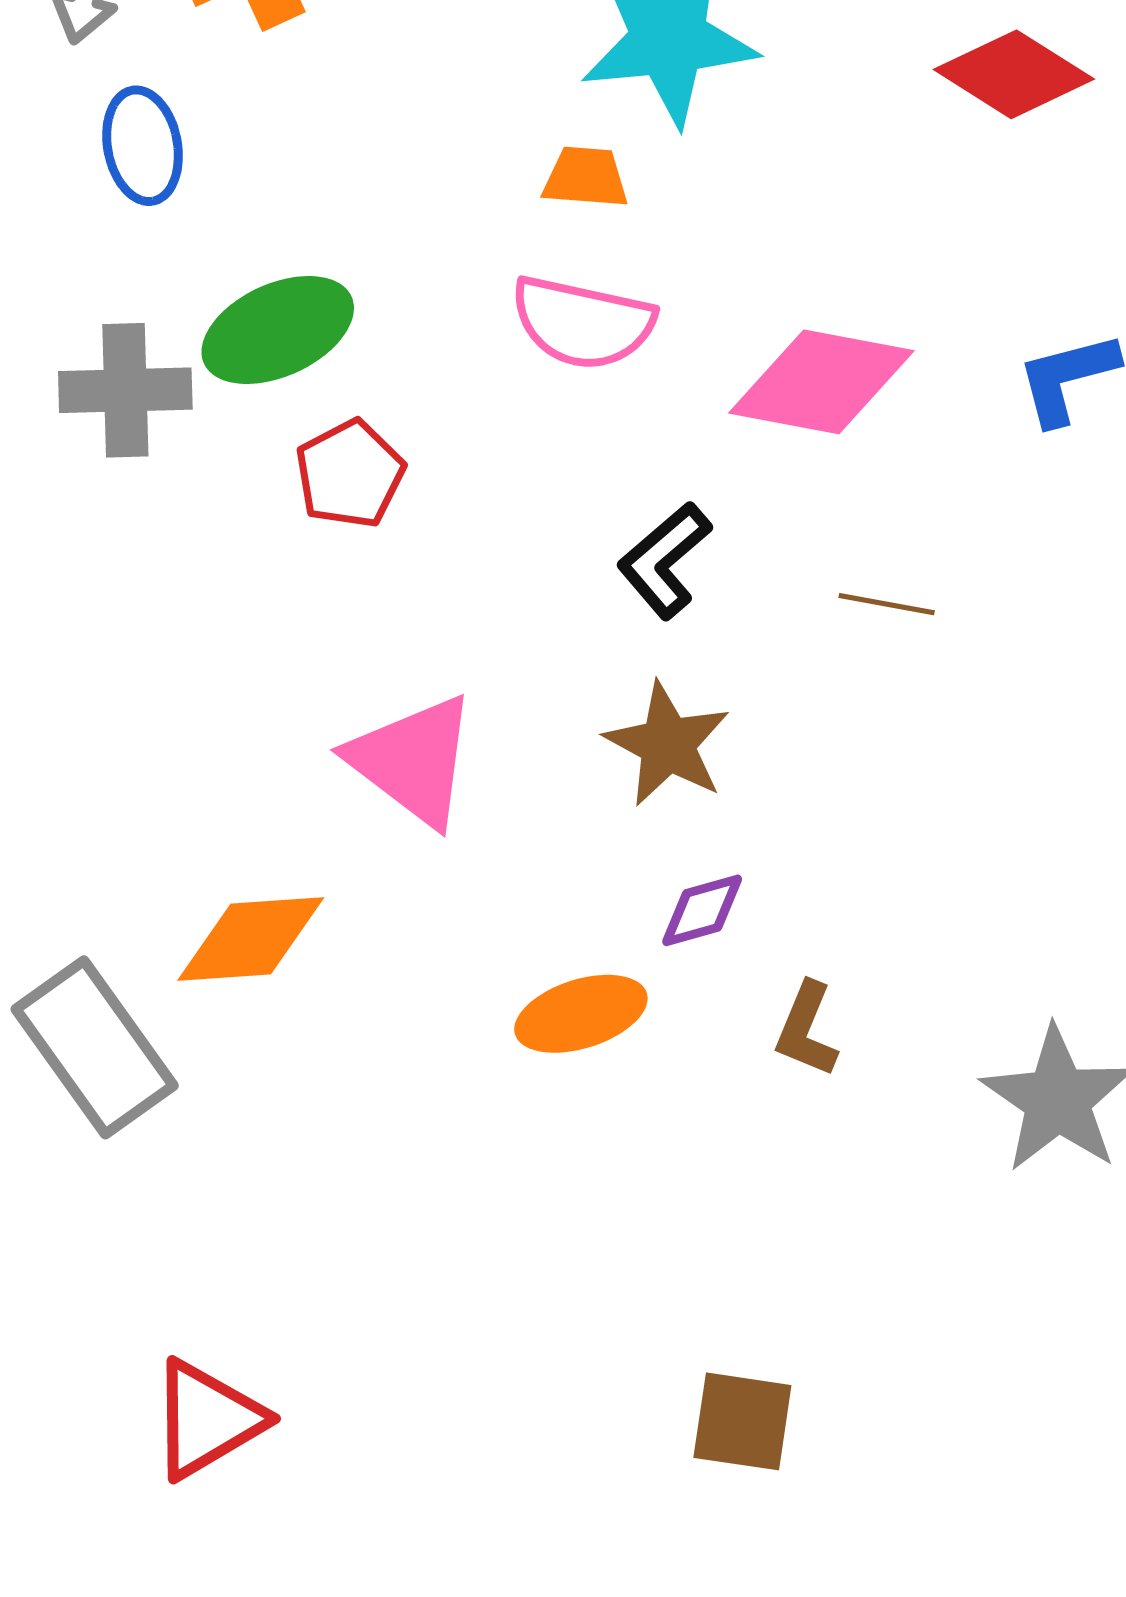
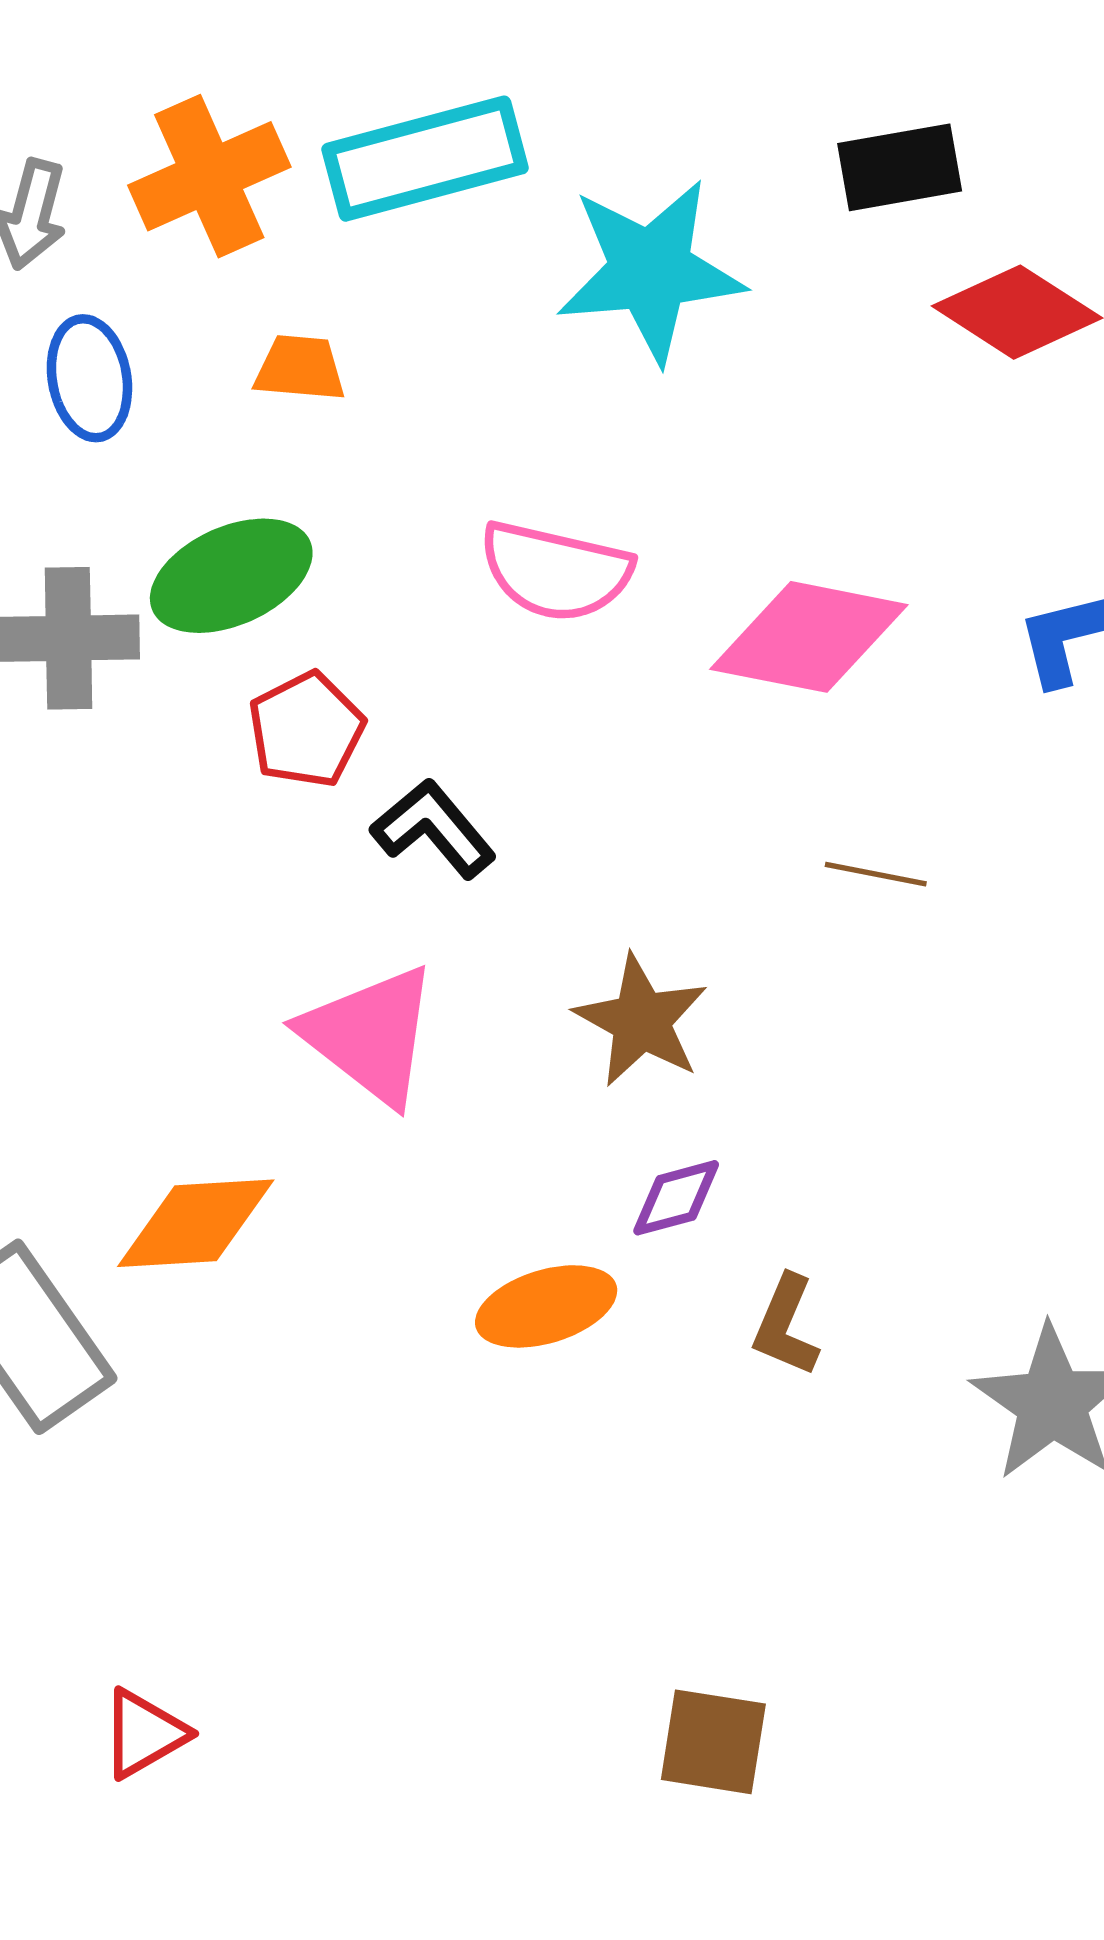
orange trapezoid: (586, 177) -> (300, 368), moved
black L-shape: (664, 560) -> (434, 829), moved, turned 90
red triangle: (207, 1419) -> (144, 1734), size x0.7

